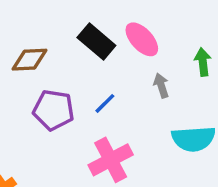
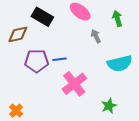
black rectangle: (96, 41) -> (42, 17), moved
blue line: (105, 103) -> (60, 59), moved, turned 48

